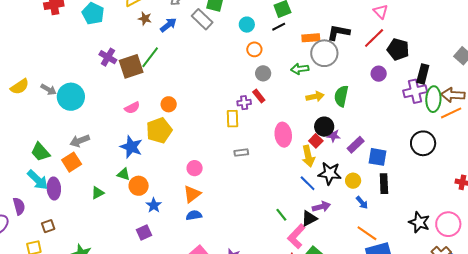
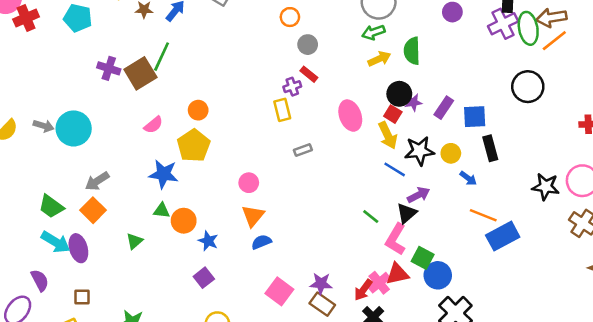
green arrow: (300, 69) -> (373, 32), moved
brown square: (48, 226) -> (82, 297), turned 32

